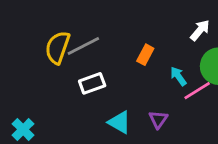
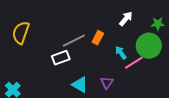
white arrow: (200, 30) -> (126, 19), moved
gray line: (83, 46) -> (74, 41), moved
yellow semicircle: (58, 47) -> (21, 33), moved

